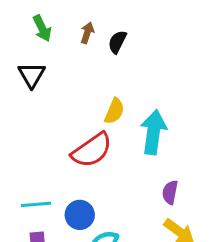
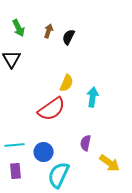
cyan arrow: (153, 132) -> (93, 97), size x0.7
purple semicircle: (170, 192) -> (86, 143), moved

